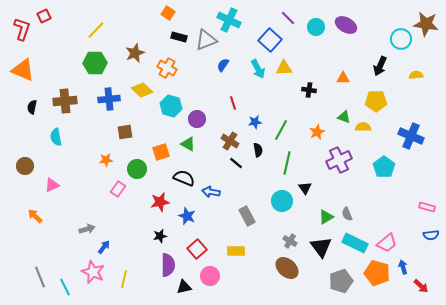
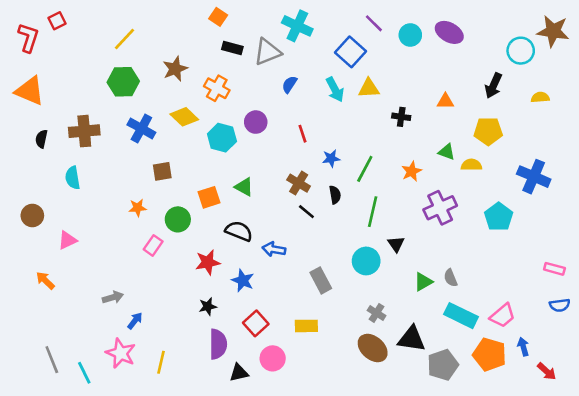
blue cross: (109, 99) -> (141, 129), turned 35
purple circle: (197, 119) -> (256, 122), moved
black triangle: (321, 247) -> (412, 339), moved, turned -45

